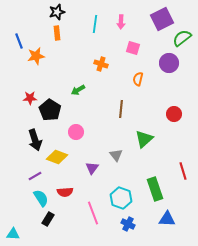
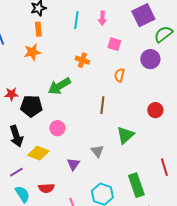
orange star: (36, 56) -> (32, 52), moved
green arrow: (78, 90) -> (59, 86), size x1.6
black pentagon: (50, 110) -> (31, 106), turned -30

